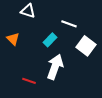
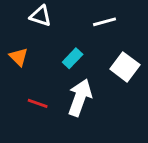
white line: (69, 24) -> (105, 22), moved, turned -35
red line: (29, 81) -> (38, 103), moved

